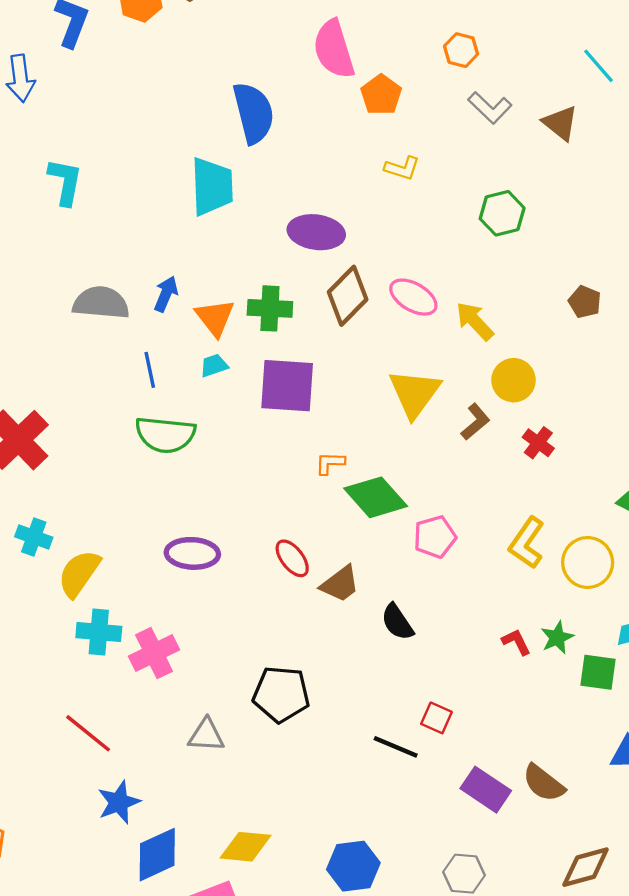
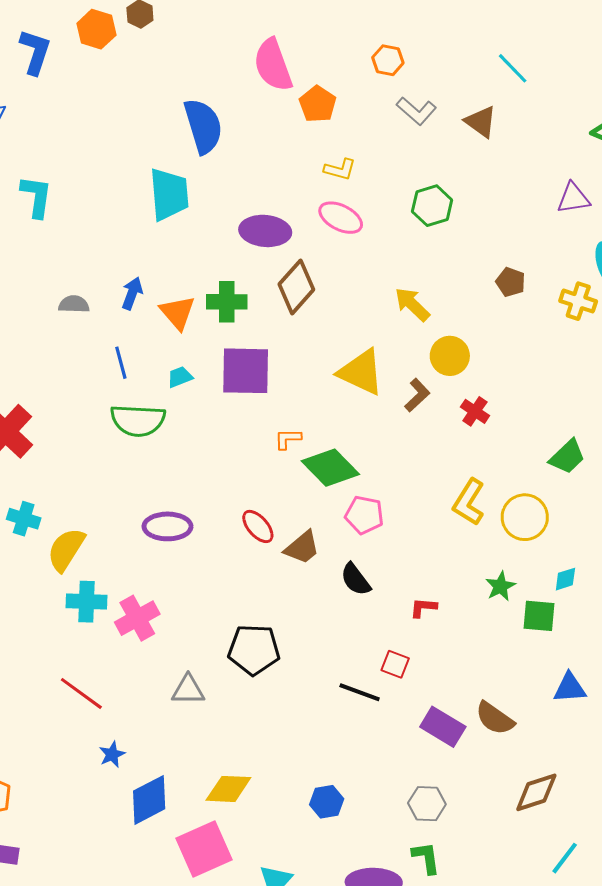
pink ellipse: (413, 297) -> (341, 218), moved
gray semicircle: (101, 303) -> (74, 304), size x0.6
cyan trapezoid: (214, 365) -> (180, 377), moved
yellow triangle: (415, 393) -> (361, 372), turned -38
pink pentagon: (435, 537) -> (364, 515), moved, turned 30
red L-shape: (516, 642) -> (423, 608), moved, turned -56
blue star: (119, 802) -> (112, 754), size x0.7
blue hexagon: (353, 866) -> (327, 802), size x0.7

